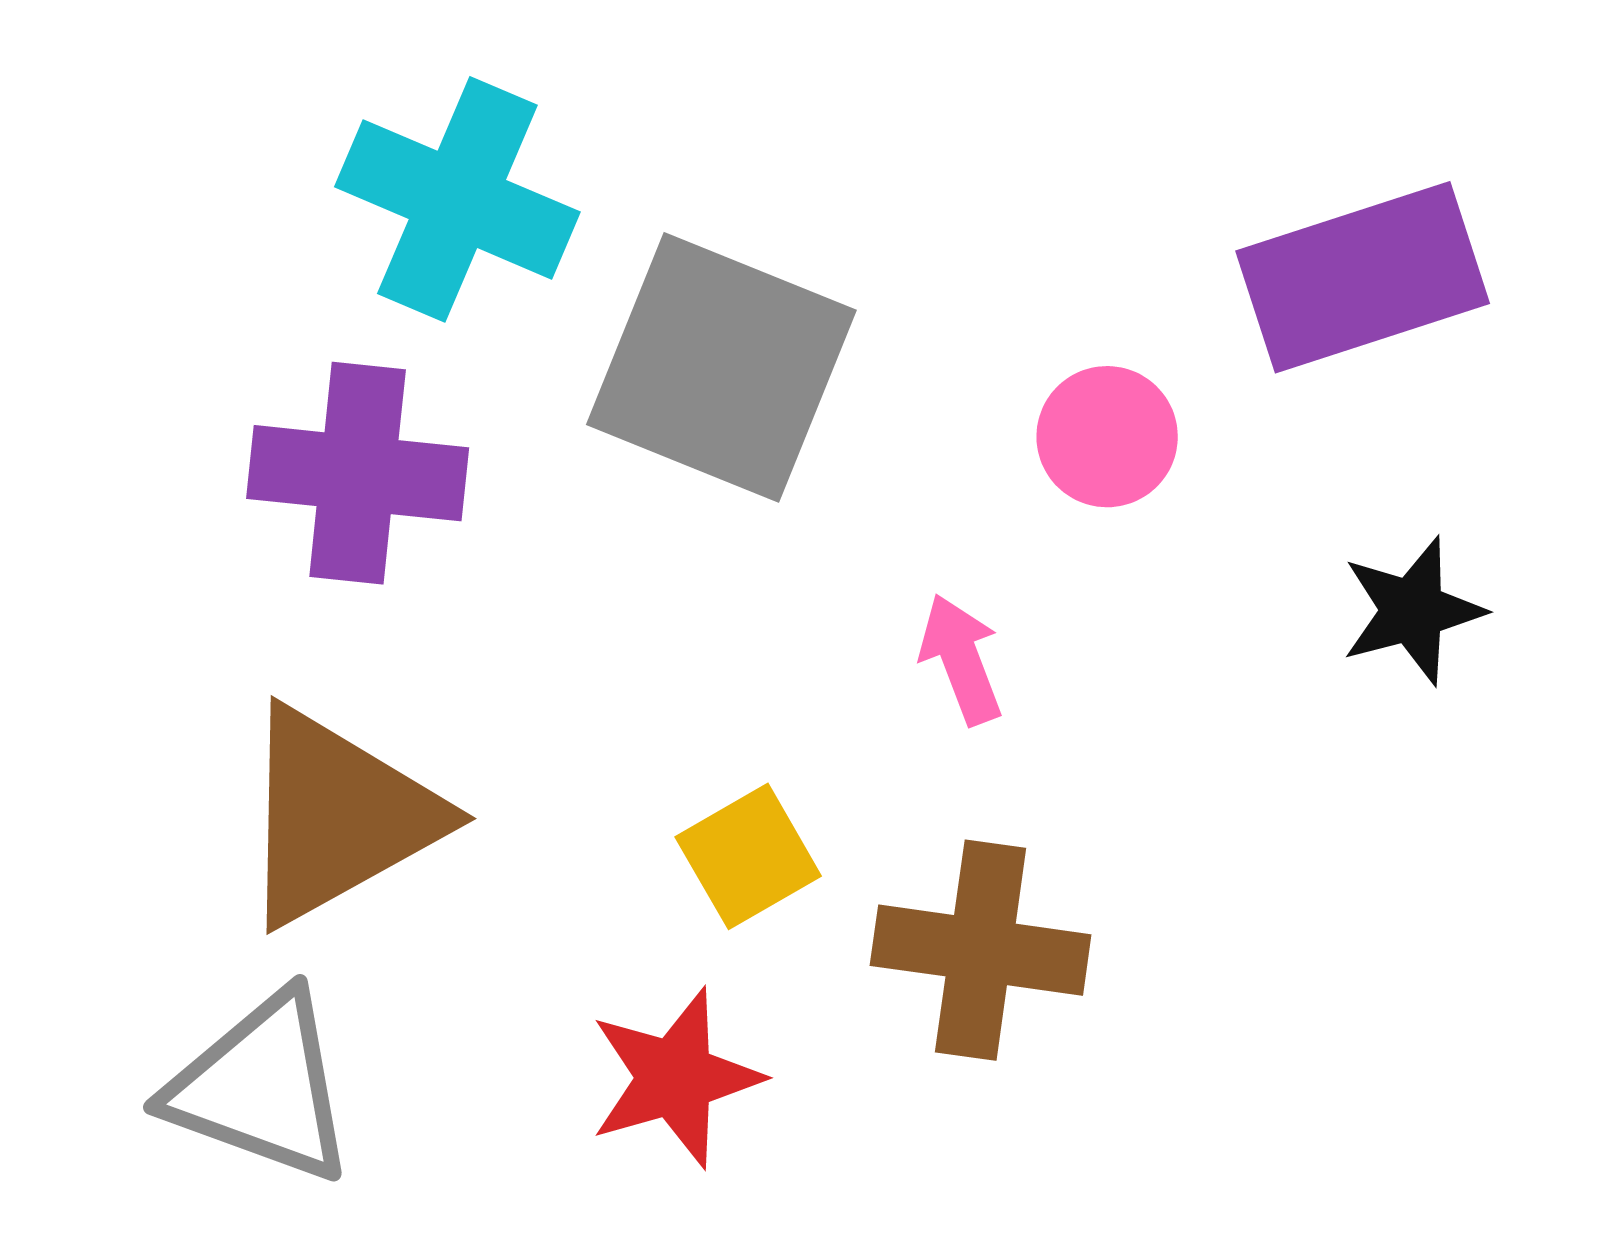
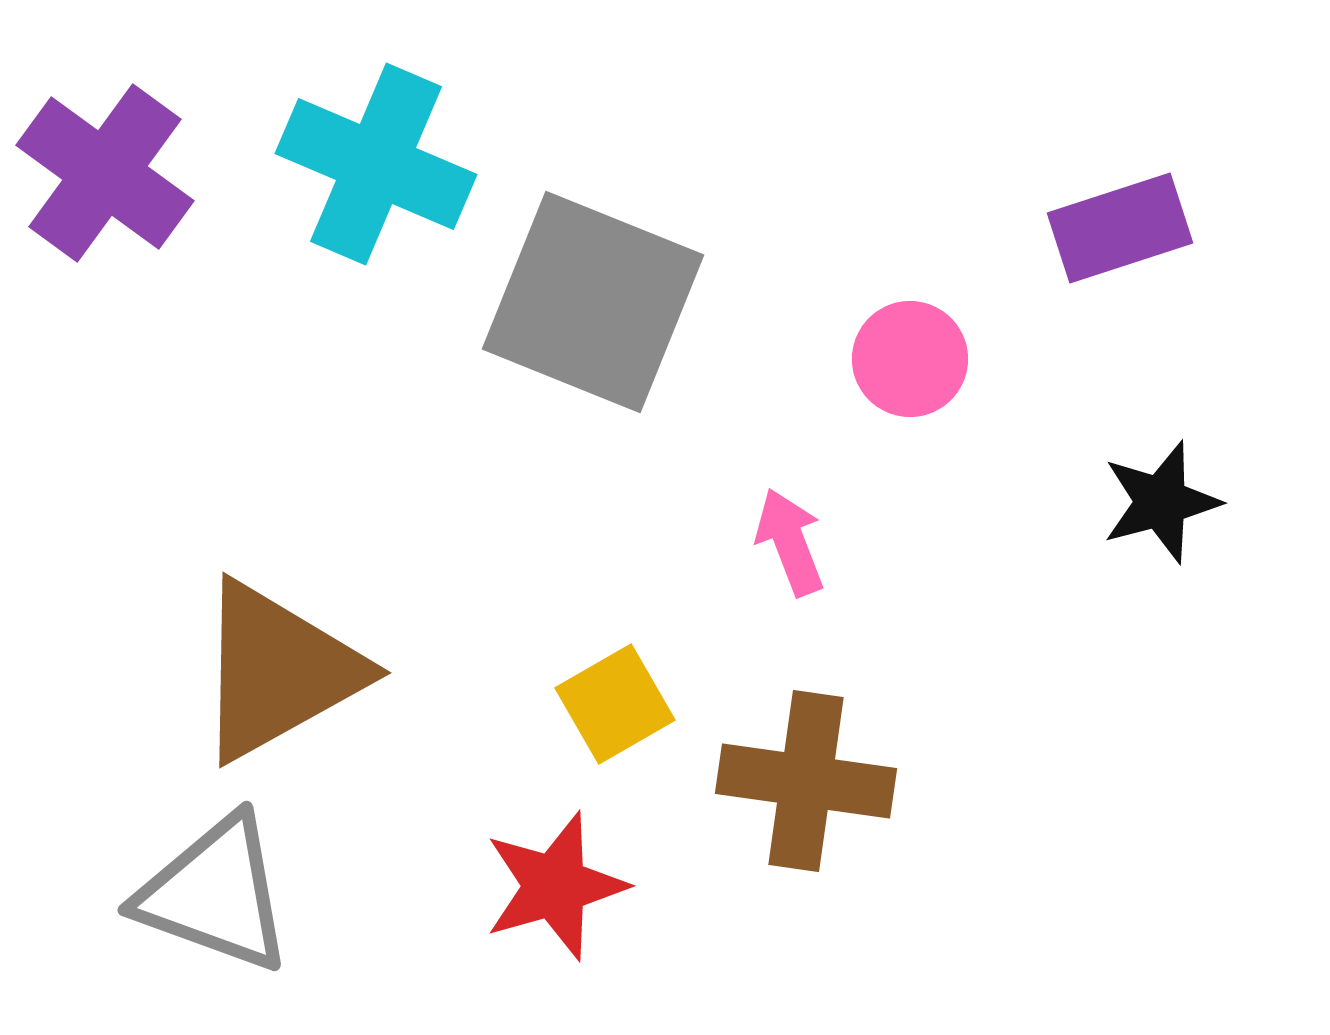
purple rectangle: (1363, 277) -> (1120, 228), size x0.7
purple cross: (358, 473) -> (105, 173), moved, turned 30

